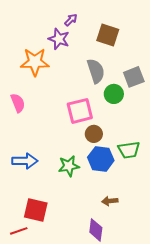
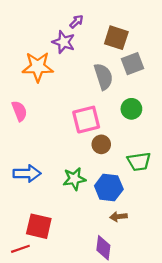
gray square: (134, 77) -> (133, 64), moved
green circle: (114, 94) -> (131, 109), moved
blue hexagon: (101, 159) -> (109, 187), moved

